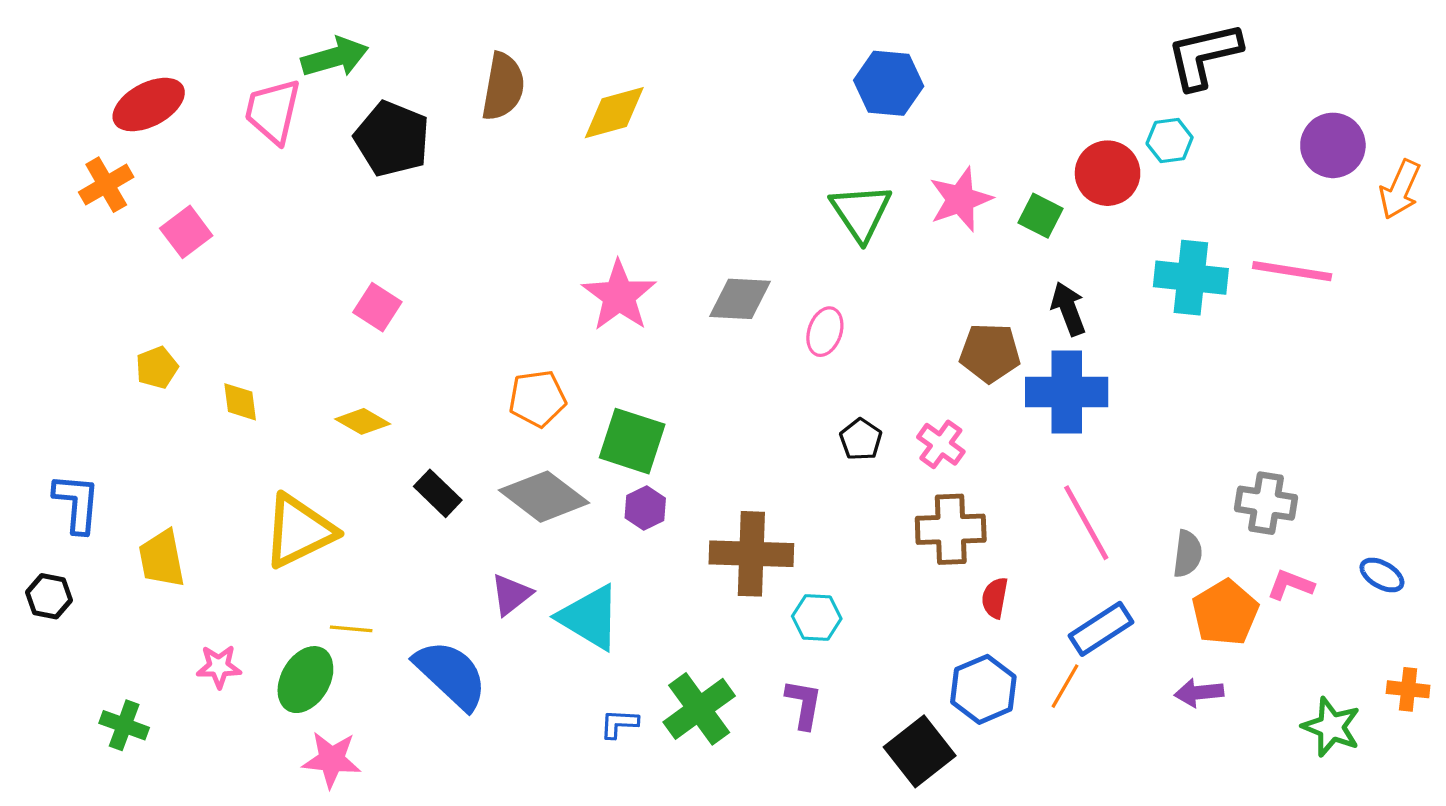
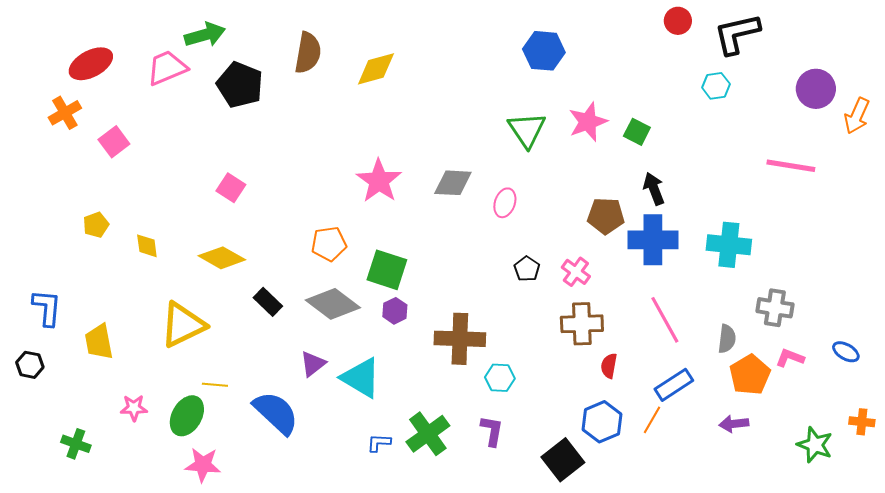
pink trapezoid: (273, 111) -> (167, 68), turned 54
red circle: (1108, 173) -> (678, 21), moved, size x0.7
cyan cross: (1191, 278) -> (729, 245), moved
yellow diamond: (363, 421) -> (222, 258), size x1.4

